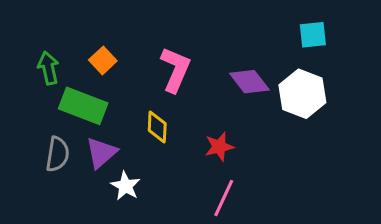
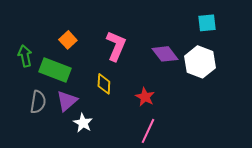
green arrow: (48, 68) -> (25, 56), moved
red star: (219, 147) -> (145, 97), turned -30

